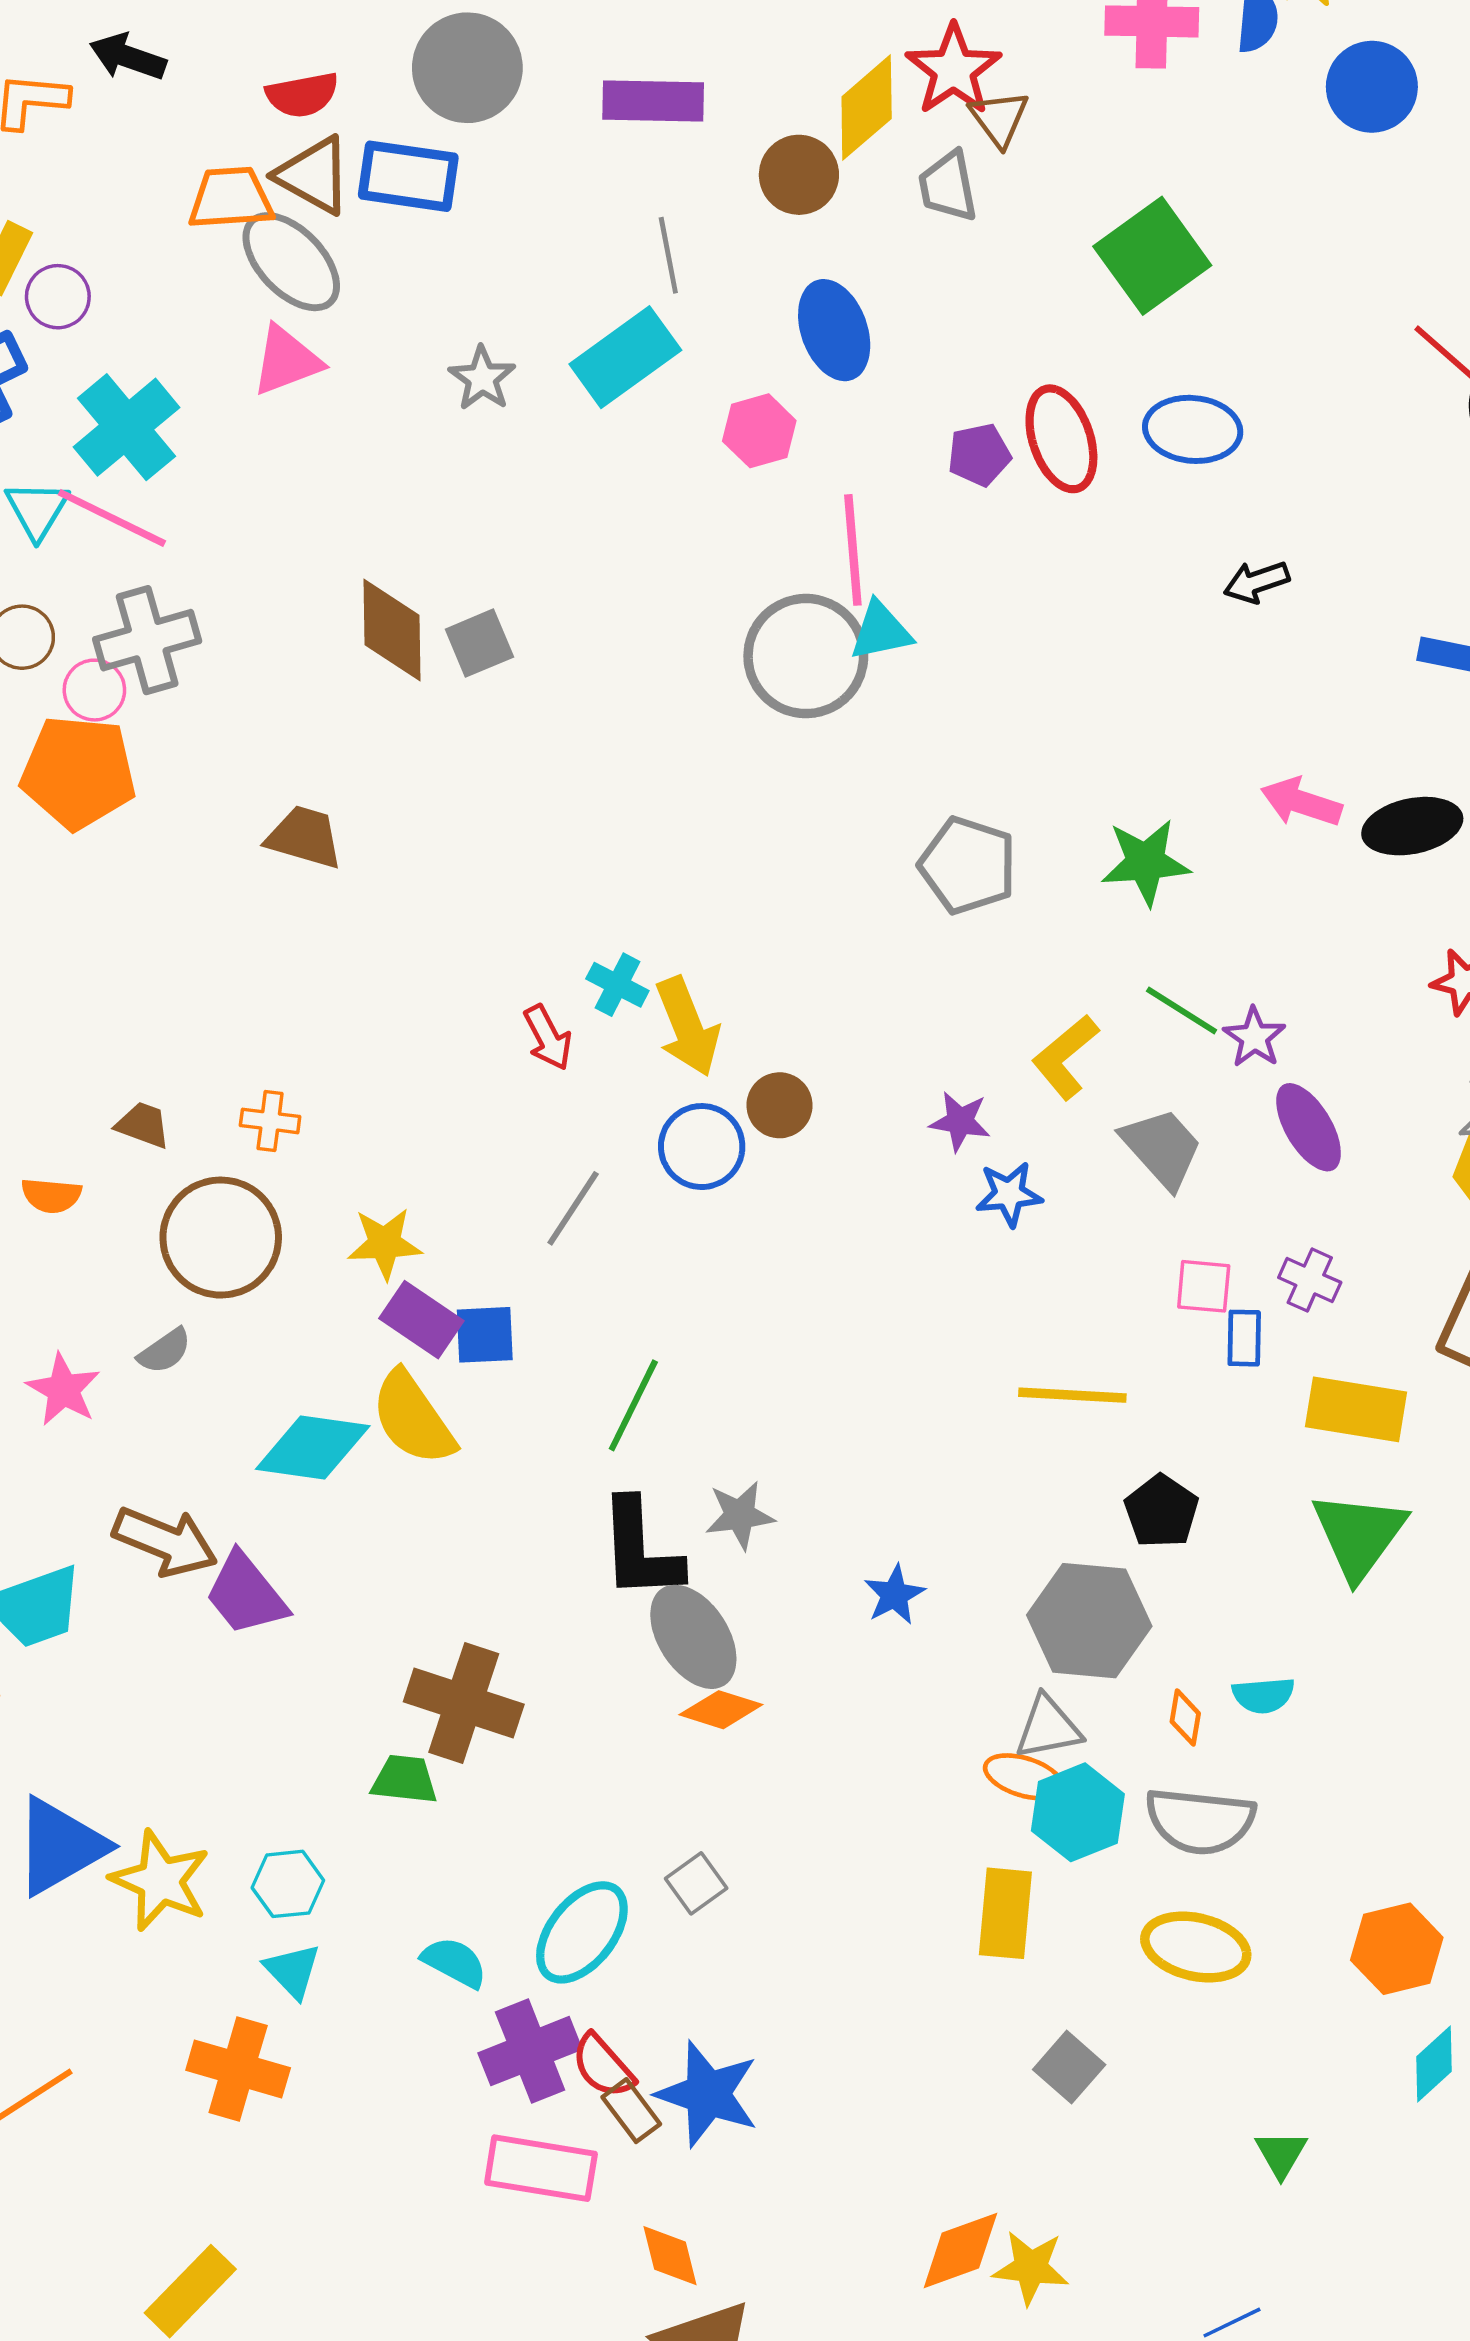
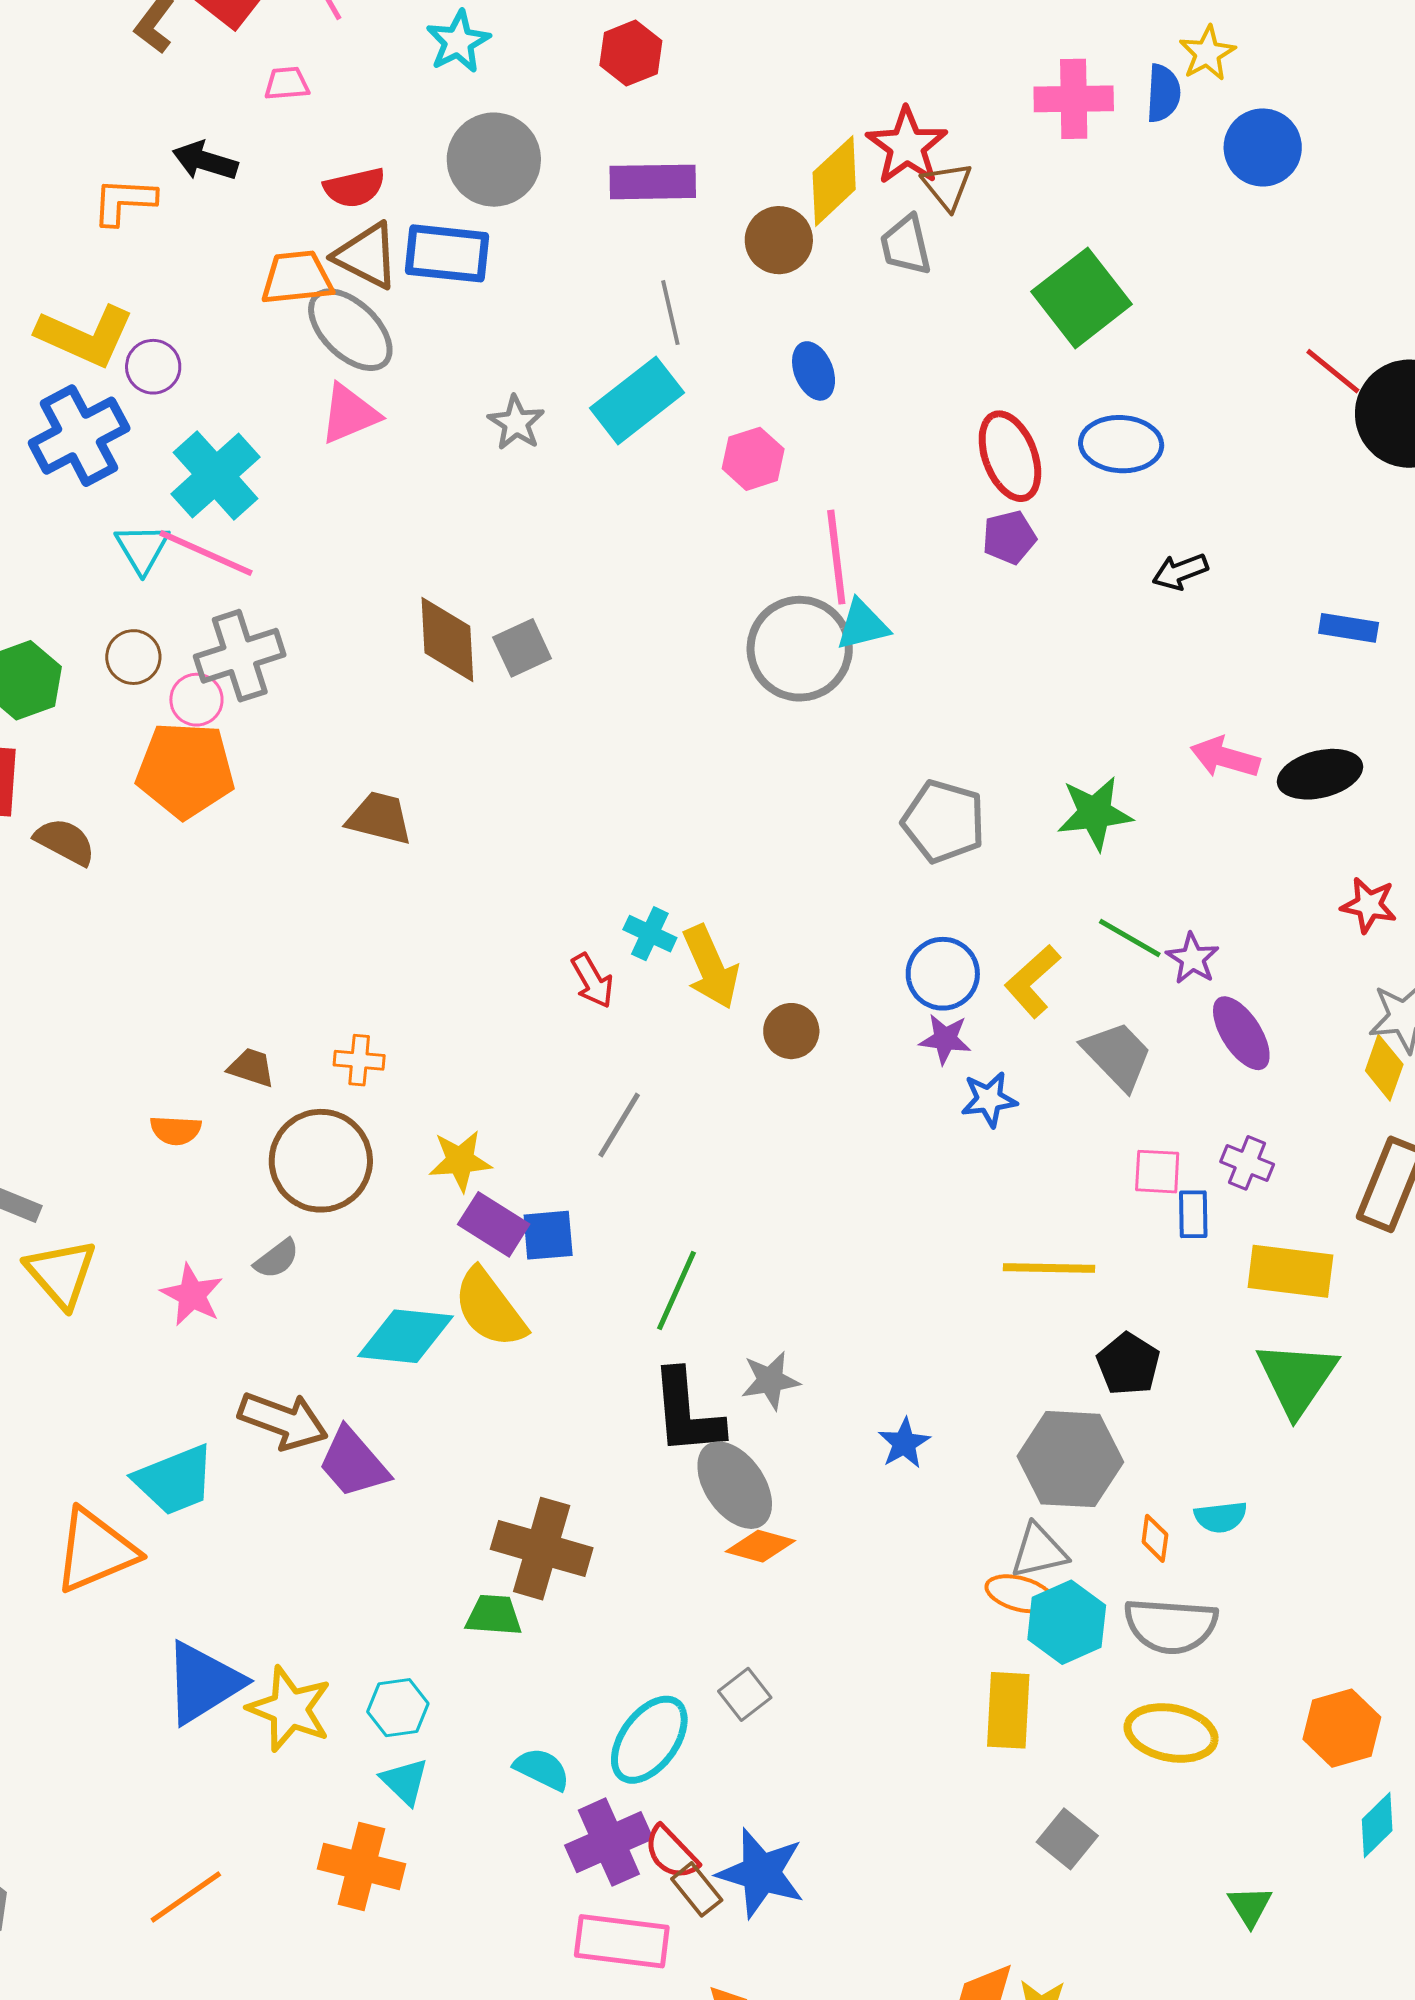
blue ellipse: (834, 330) -> (814, 371), size x0.7
purple pentagon: (979, 455) -> (1009, 537), moved
blue circle: (702, 1147) -> (943, 974), moved

